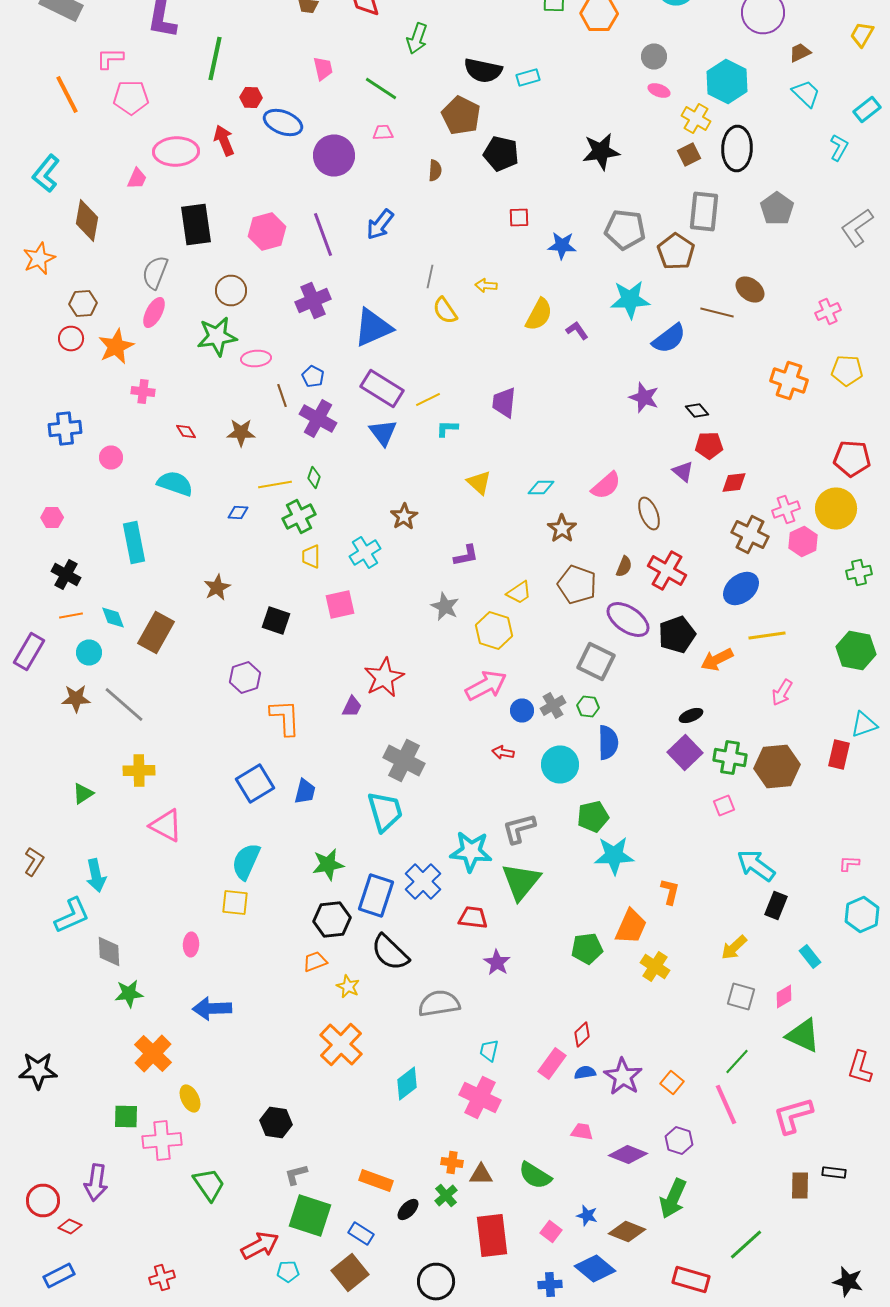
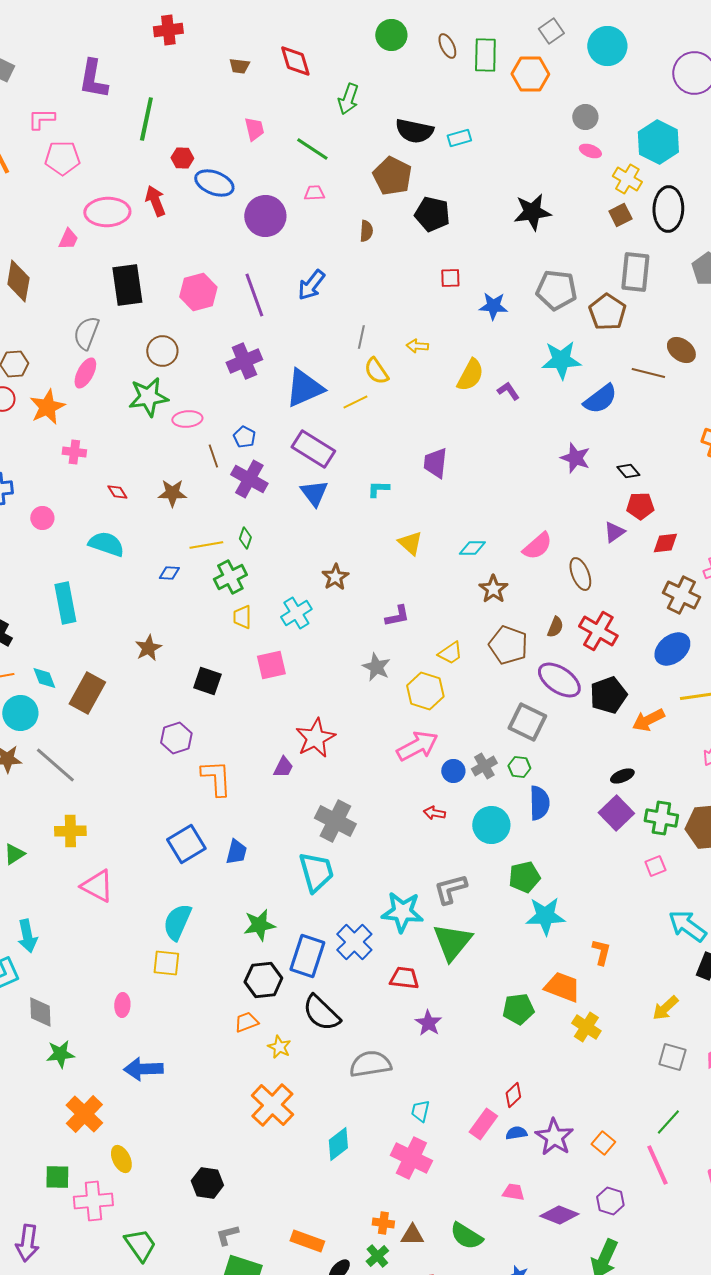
yellow line: (428, 400) -> (355, 402), moved
purple triangle: (683, 472) -> (614, 532), turned 45
cyan circle: (89, 652) -> (20, 713), size x1.4
orange trapezoid: (631, 926) -> (562, 987), turned -93

